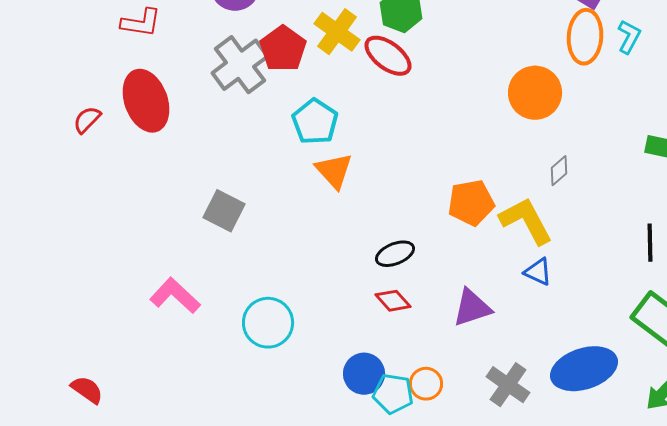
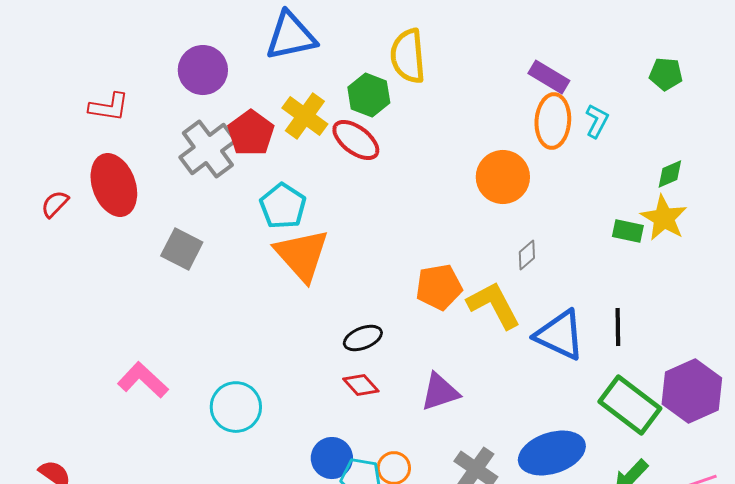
orange triangle: (334, 171) -> (302, 255), size x1.5
gray square: (224, 211) -> (182, 249), moved
blue triangle: (538, 272) -> (560, 335), moved, size x1.8

